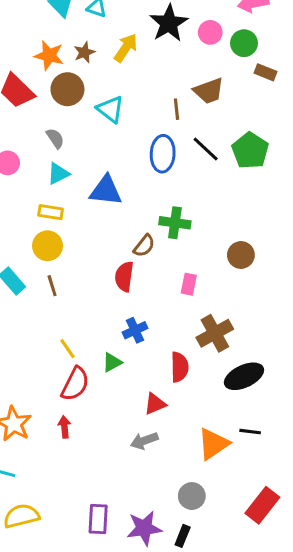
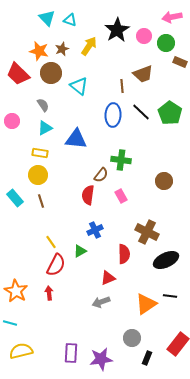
pink rectangle: (189, 284) -> (121, 196), moved, turned -40
brown cross: (215, 333) -> (147, 232), turned -35
black rectangle: (183, 536) -> (147, 358), moved

